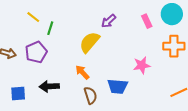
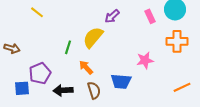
green line: (50, 28) -> (68, 47), moved
purple pentagon: (36, 52) -> (40, 73), moved
black arrow: (49, 86) -> (63, 90), moved

